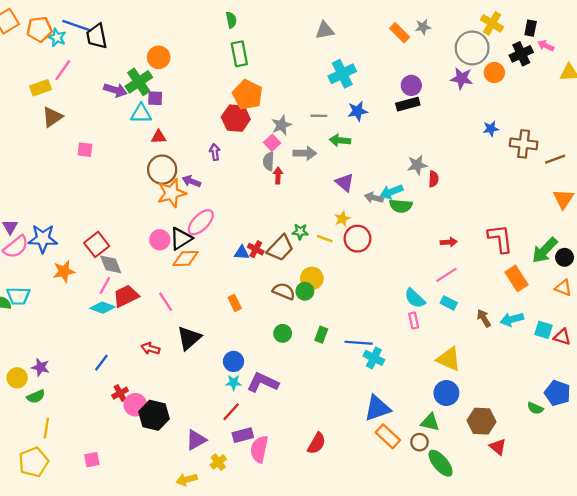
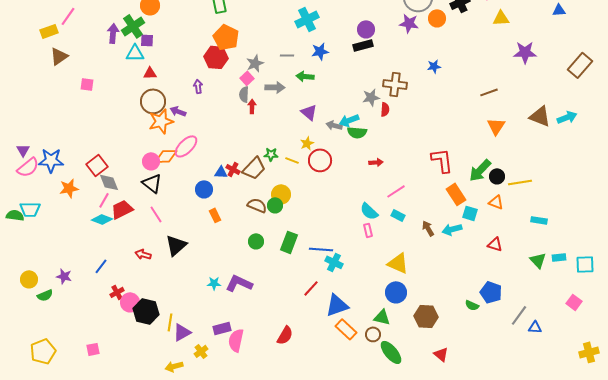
purple arrow: (115, 90) -> (113, 33), turned -102
brown cross: (524, 144) -> (395, 84), moved
black triangle: (181, 239) -> (152, 183), moved, turned -50
red arrow: (449, 242) -> (376, 162), moved
orange diamond: (186, 259) -> (166, 156), moved
cyan square: (543, 330) -> (470, 213), moved
green rectangle: (321, 335) -> (289, 242), size x1.5
blue circle: (234, 361) -> (204, 189), moved
purple star: (41, 367) -> (64, 276), moved
red line: (231, 412) -> (311, 288), moved
yellow line: (46, 428) -> (170, 322), moved
red triangle: (498, 447) -> (441, 354), moved

